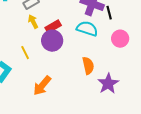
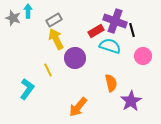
yellow arrow: (33, 22) -> (56, 39), size x1.5
red rectangle: (53, 27) -> (96, 31), moved
orange arrow: (42, 86) -> (78, 107), moved

